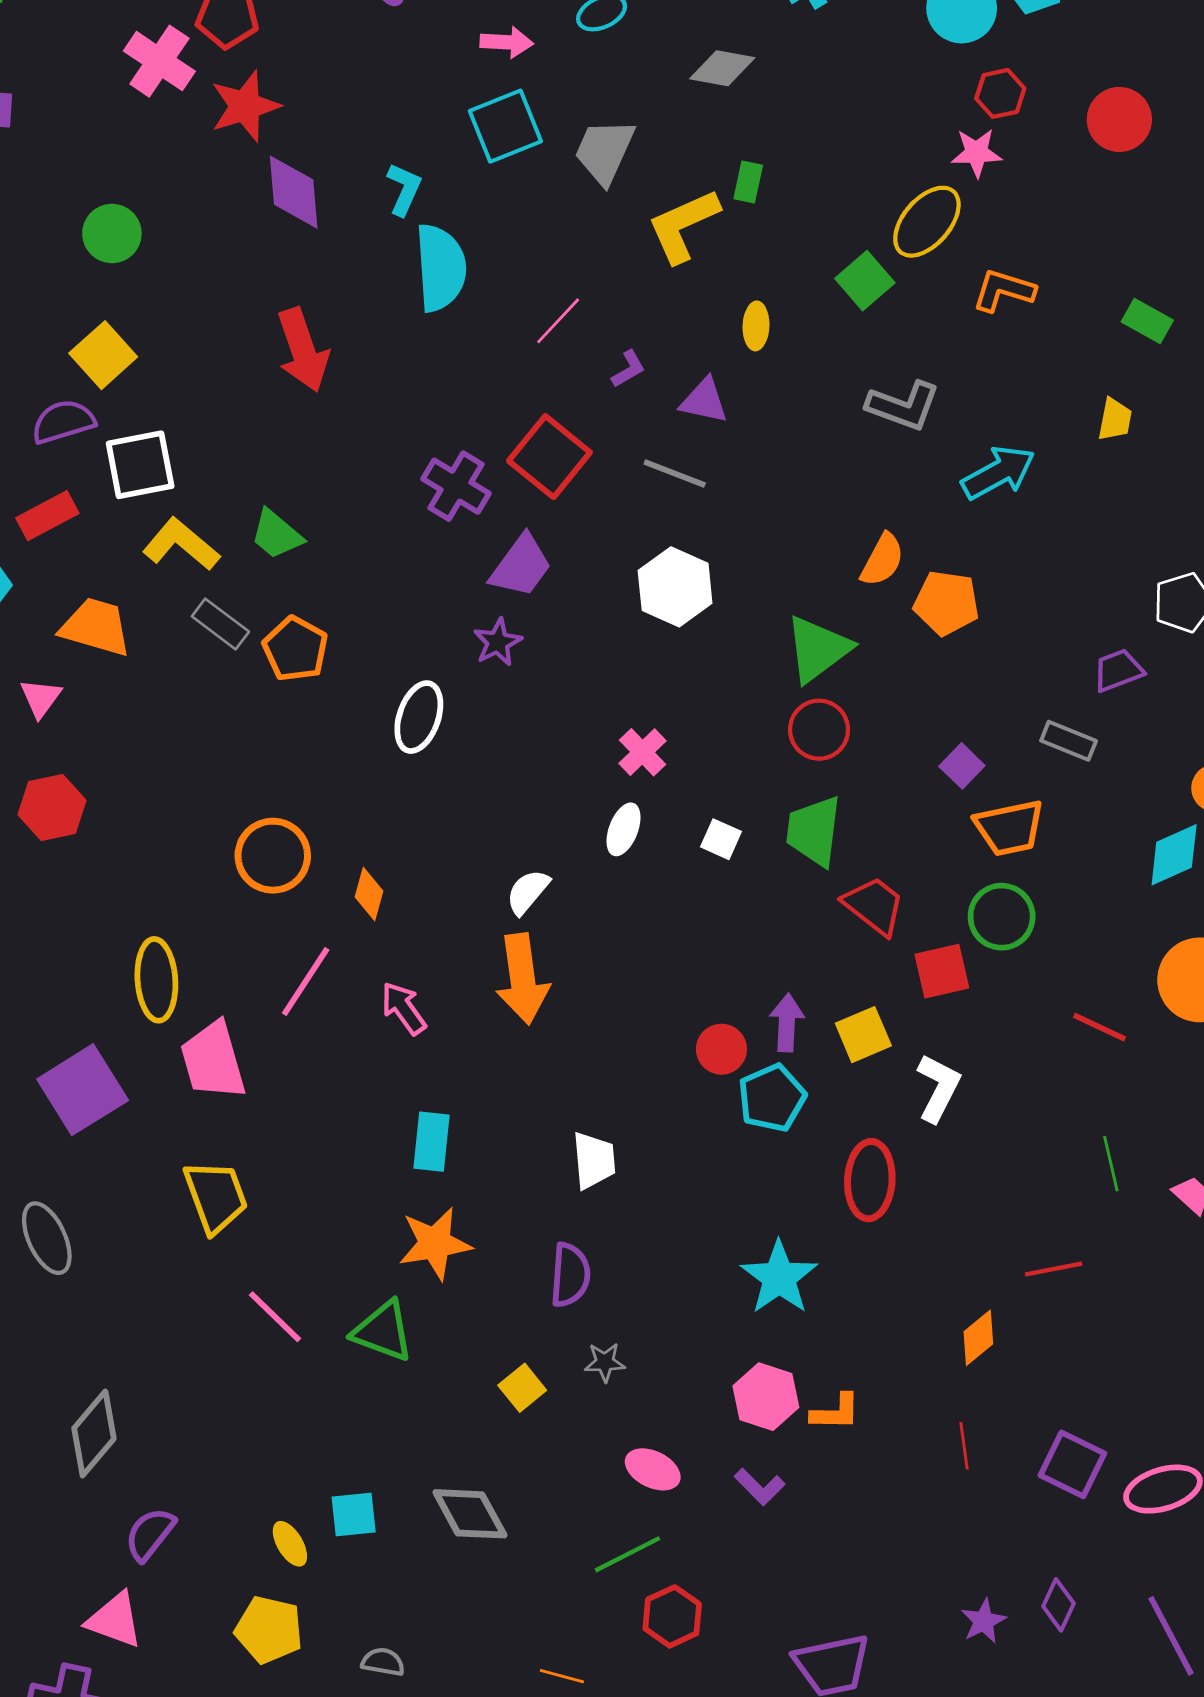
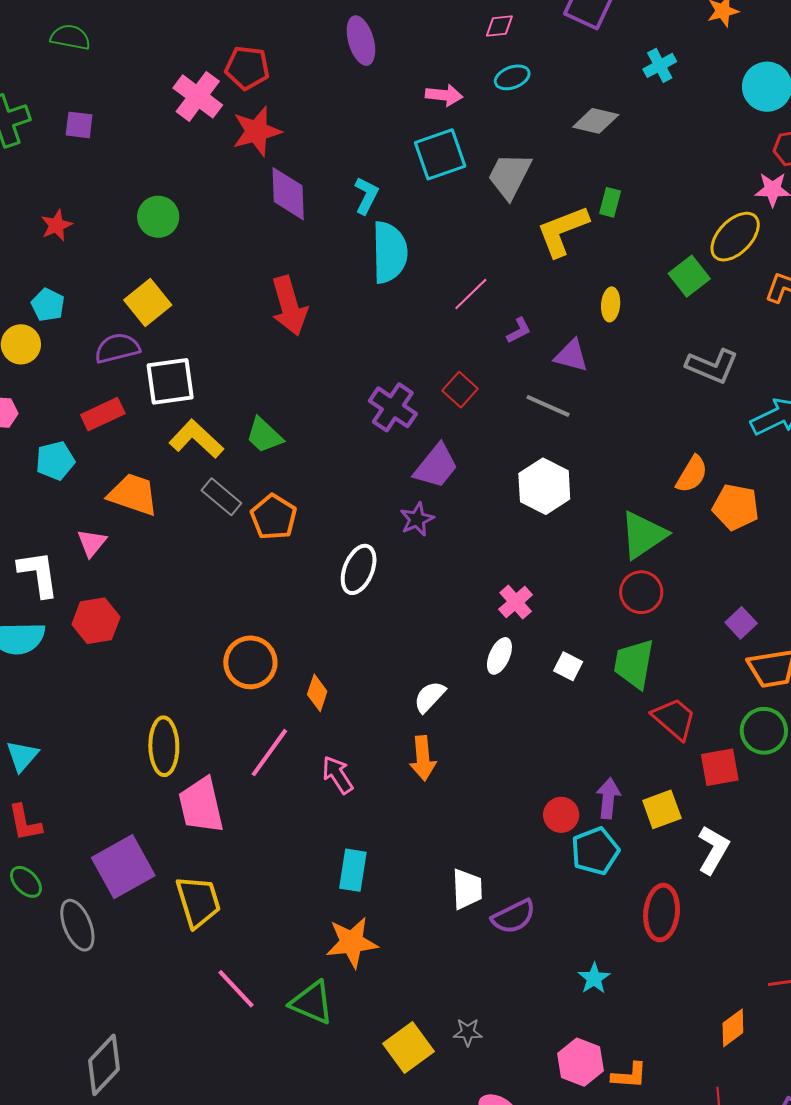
red square: (549, 457) -> (460, 390), size x0.6
orange arrow: (523, 979) -> (423, 758), size x0.7
purple square: (83, 1090) -> (123, 867), moved
purple semicircle: (570, 1275) -> (514, 917), moved, turned 57
cyan star: (779, 1277) -> (594, 978), size x0.6
yellow square: (522, 1388) -> (408, 1047), size x1.5

